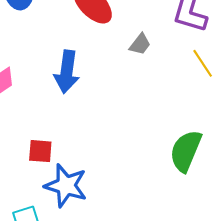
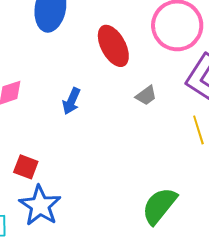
blue arrow: (67, 72) -> (71, 101), size x0.7

